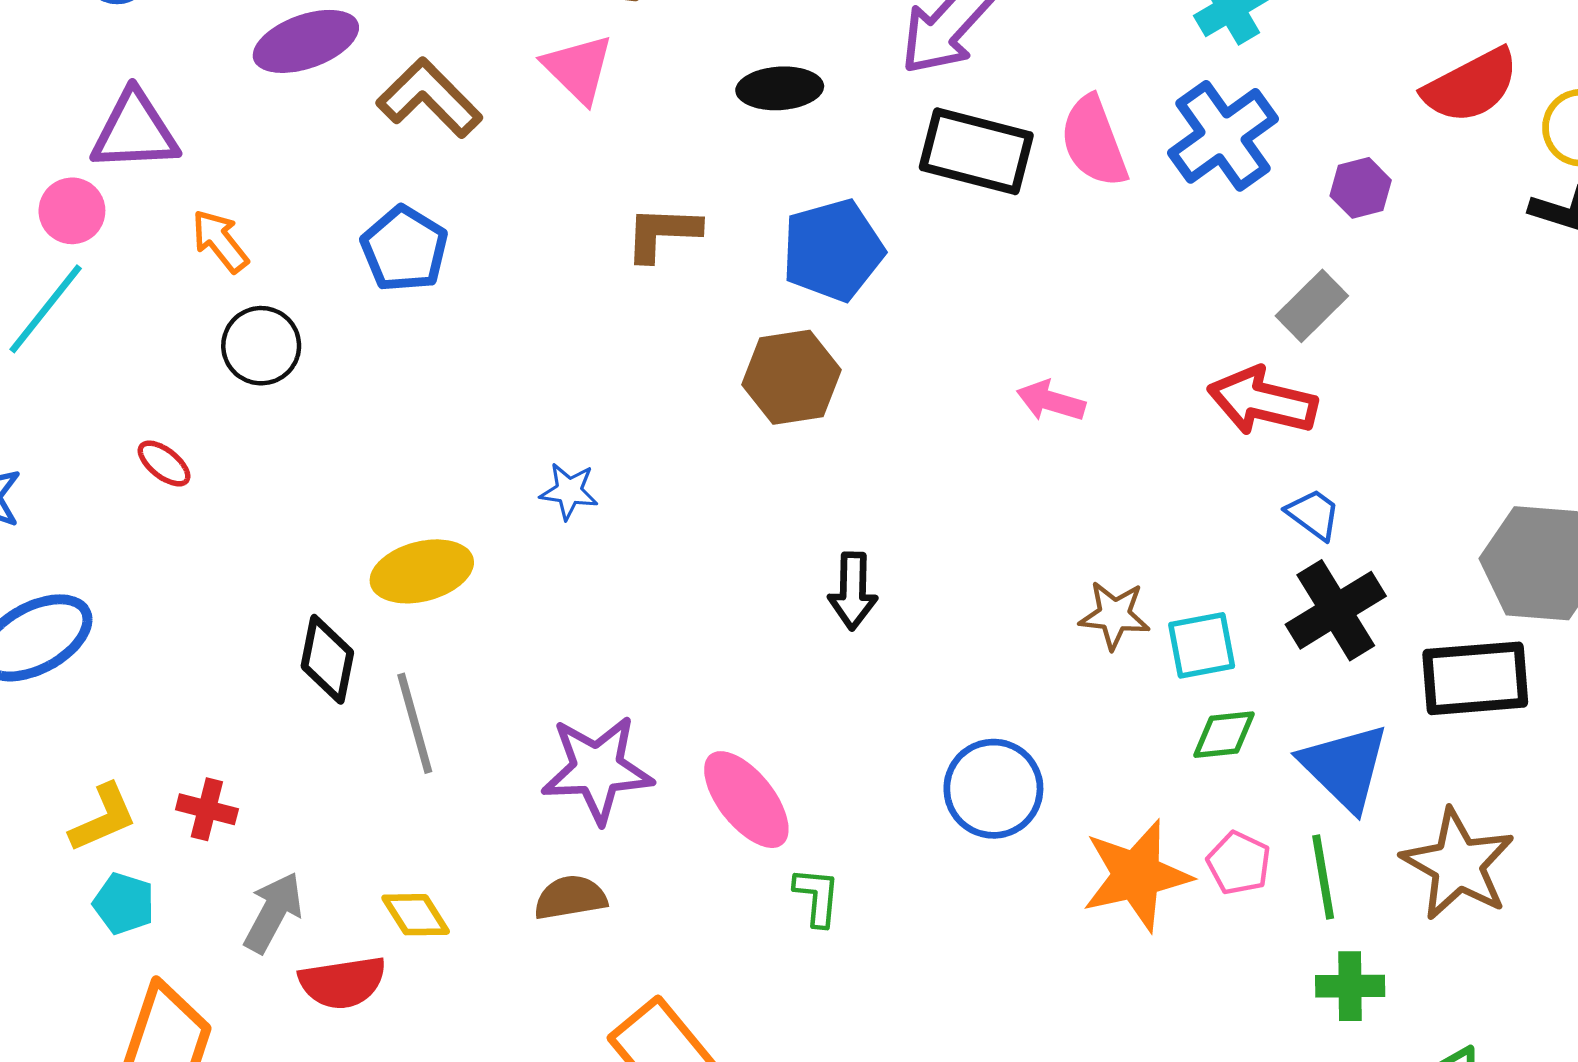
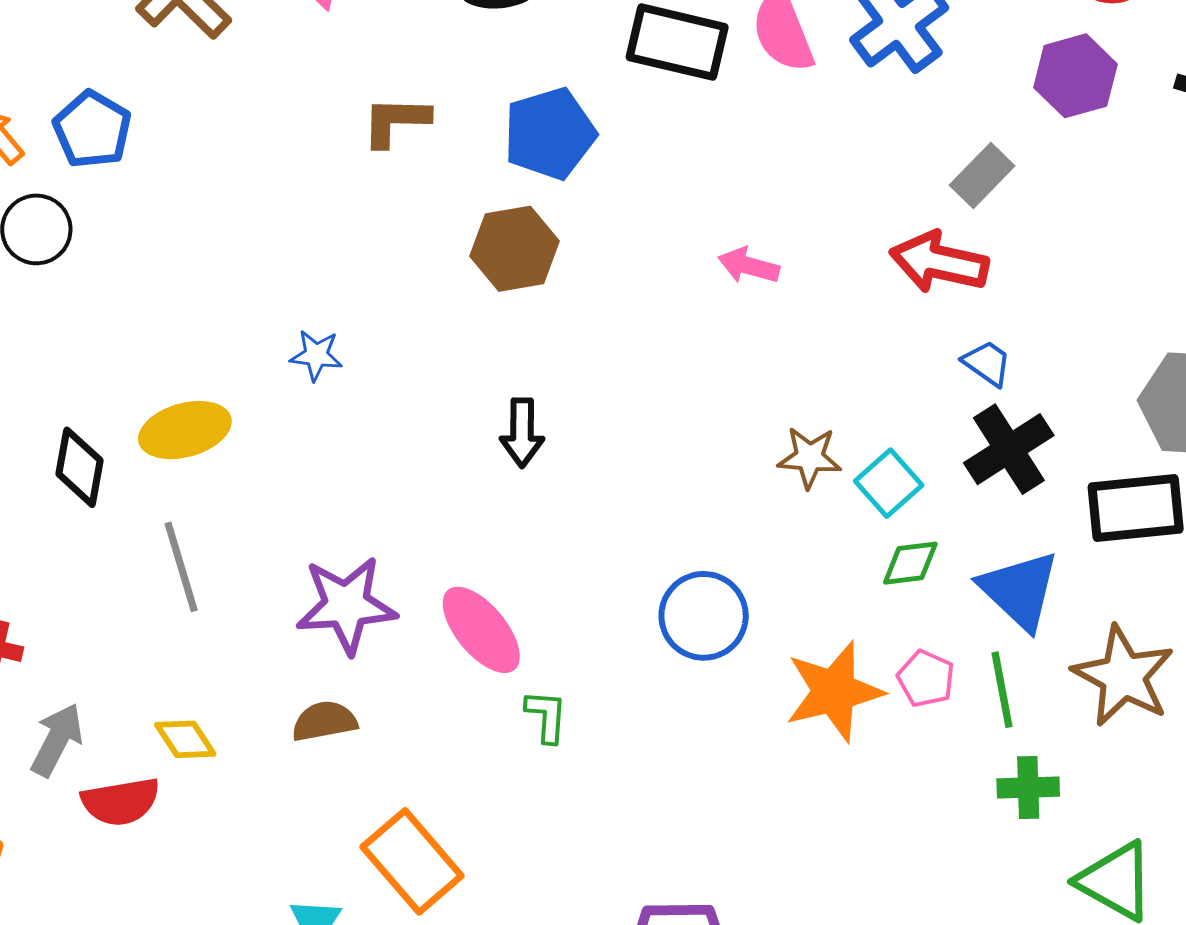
purple hexagon: (1361, 188) -> (1075, 76), moved, size x1.5
blue pentagon: (404, 249) -> (92, 130), moved
black arrow: (853, 591) -> (522, 433), moved
cyan square: (1202, 645) -> (889, 483), turned -30
black diamond: (327, 659) -> (79, 467), moved

